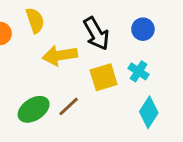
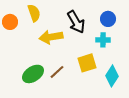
cyan cross: (139, 71) -> (103, 40), moved, turned -32
yellow square: (104, 77) -> (87, 63), moved

